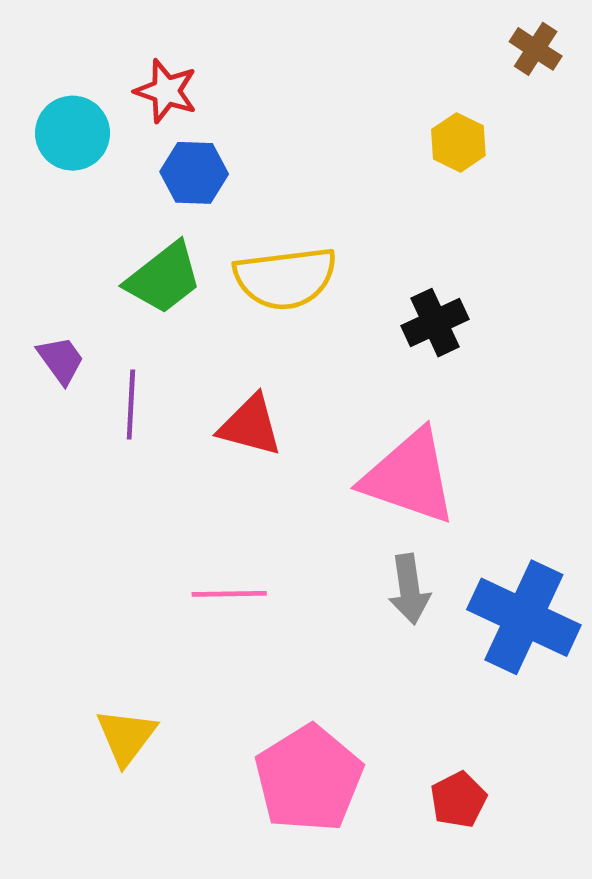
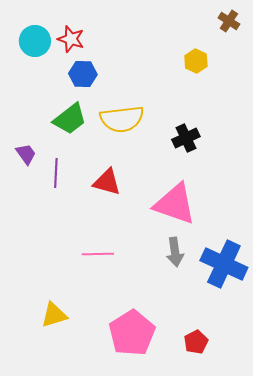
cyan circle: (72, 133) -> (35, 41), moved
yellow triangle: (126, 737) -> (54, 315), turned 36

